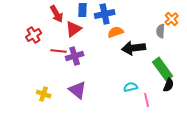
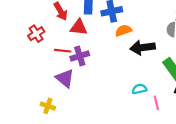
red triangle: (74, 29) -> (79, 27), turned 42
purple triangle: (78, 90) -> (65, 78), moved
yellow cross: (44, 94) -> (48, 106), moved

